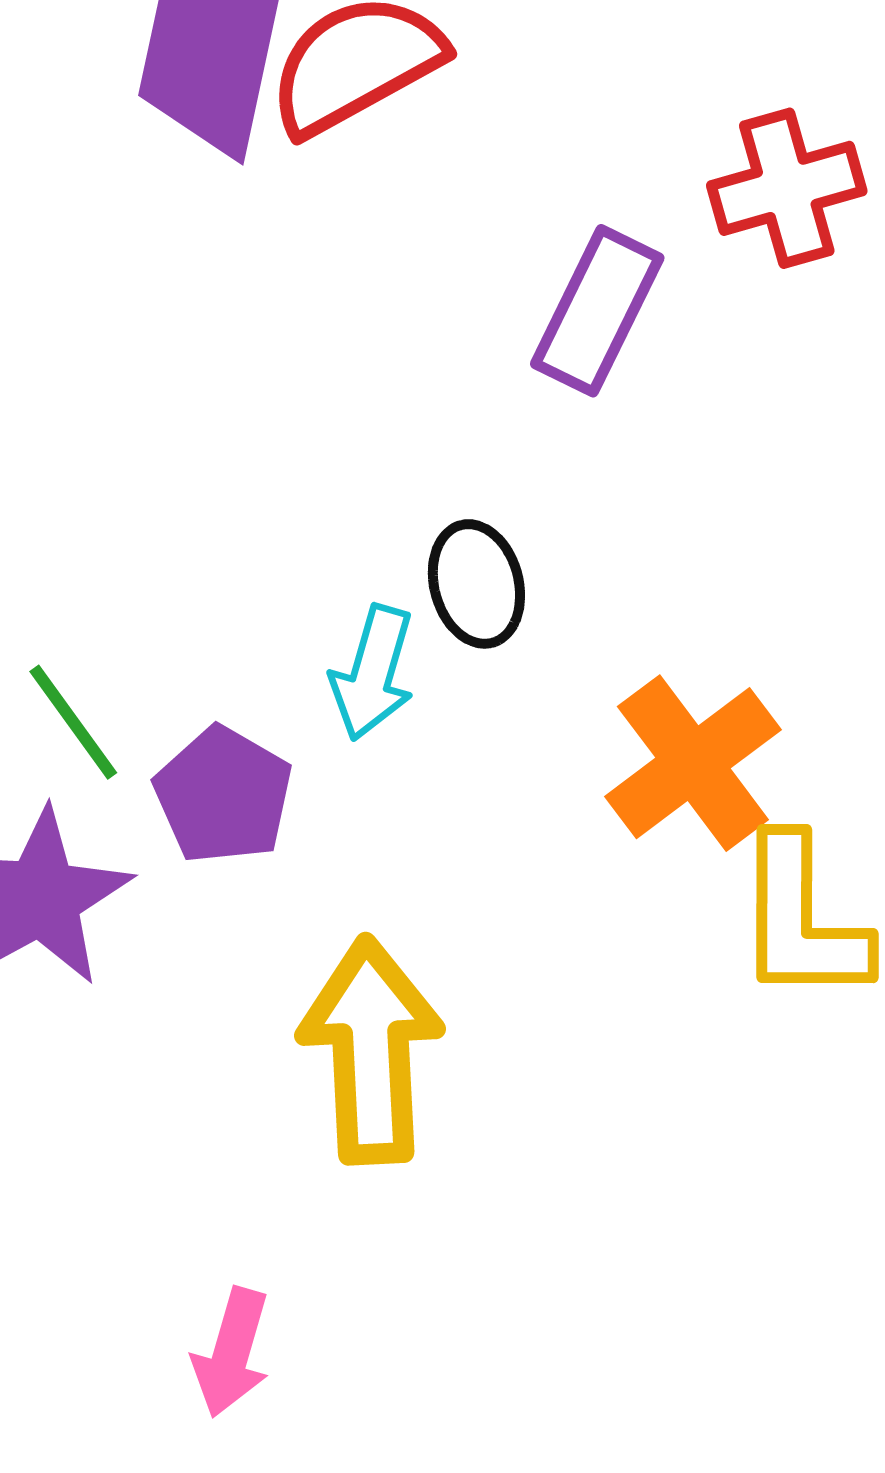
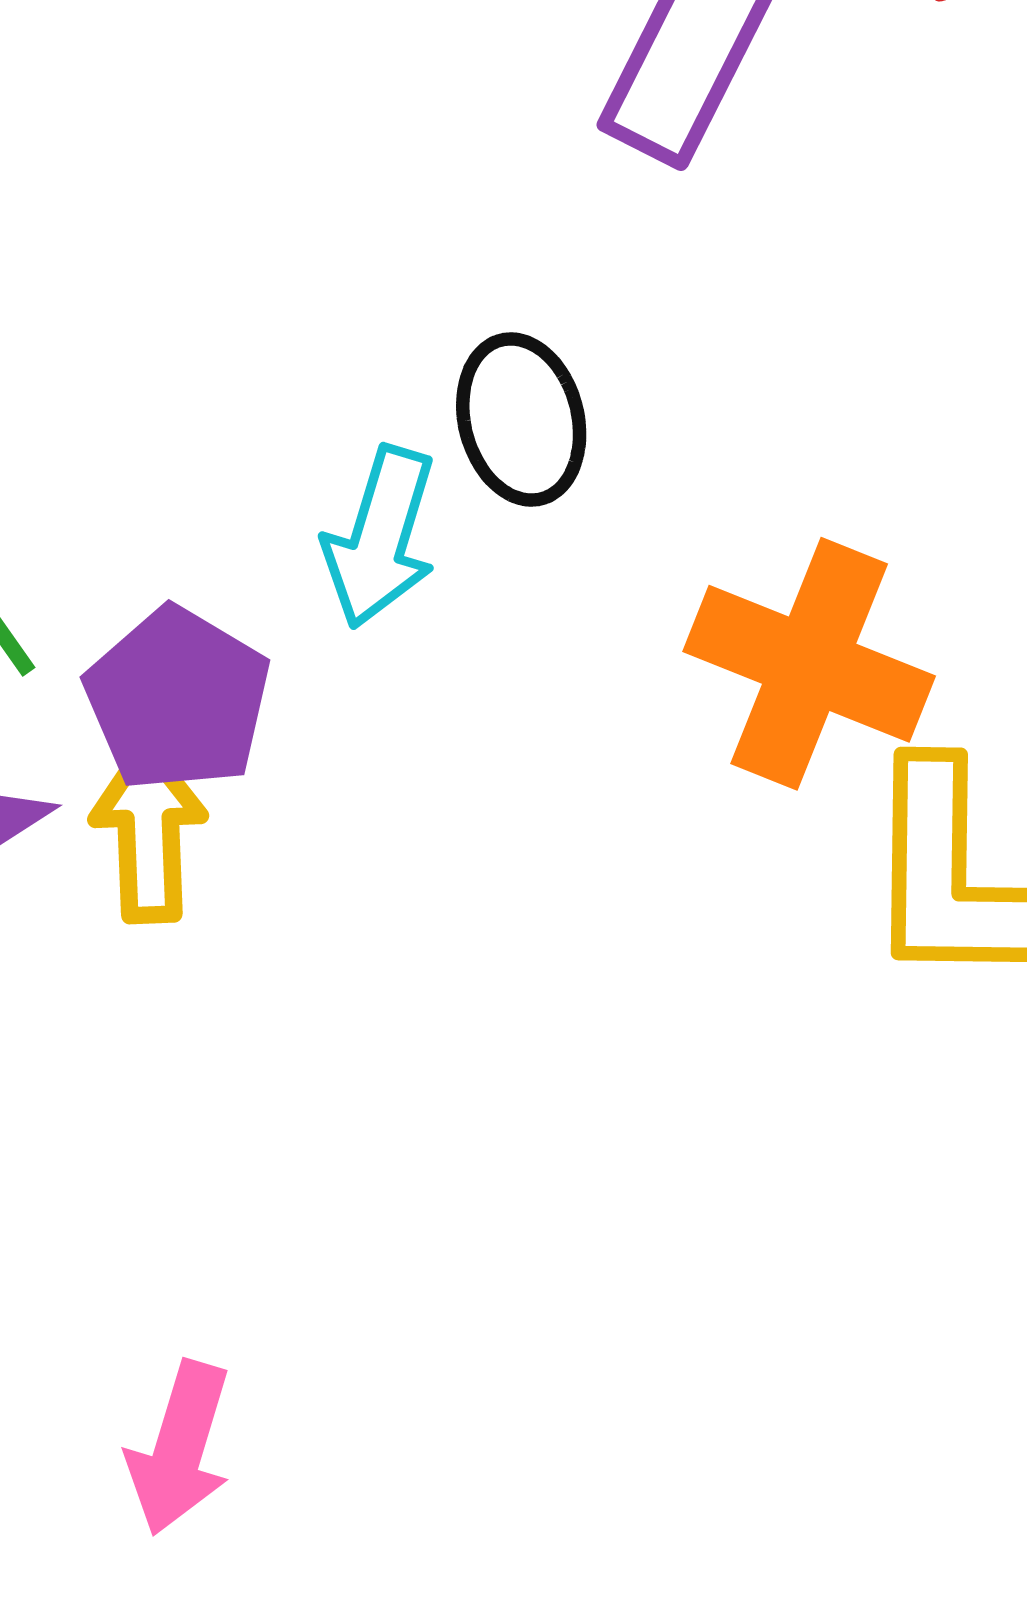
orange cross: (693, 763) -> (809, 664), turned -32
yellow arrow: (371, 1051) -> (149, 832), moved, size x0.6

